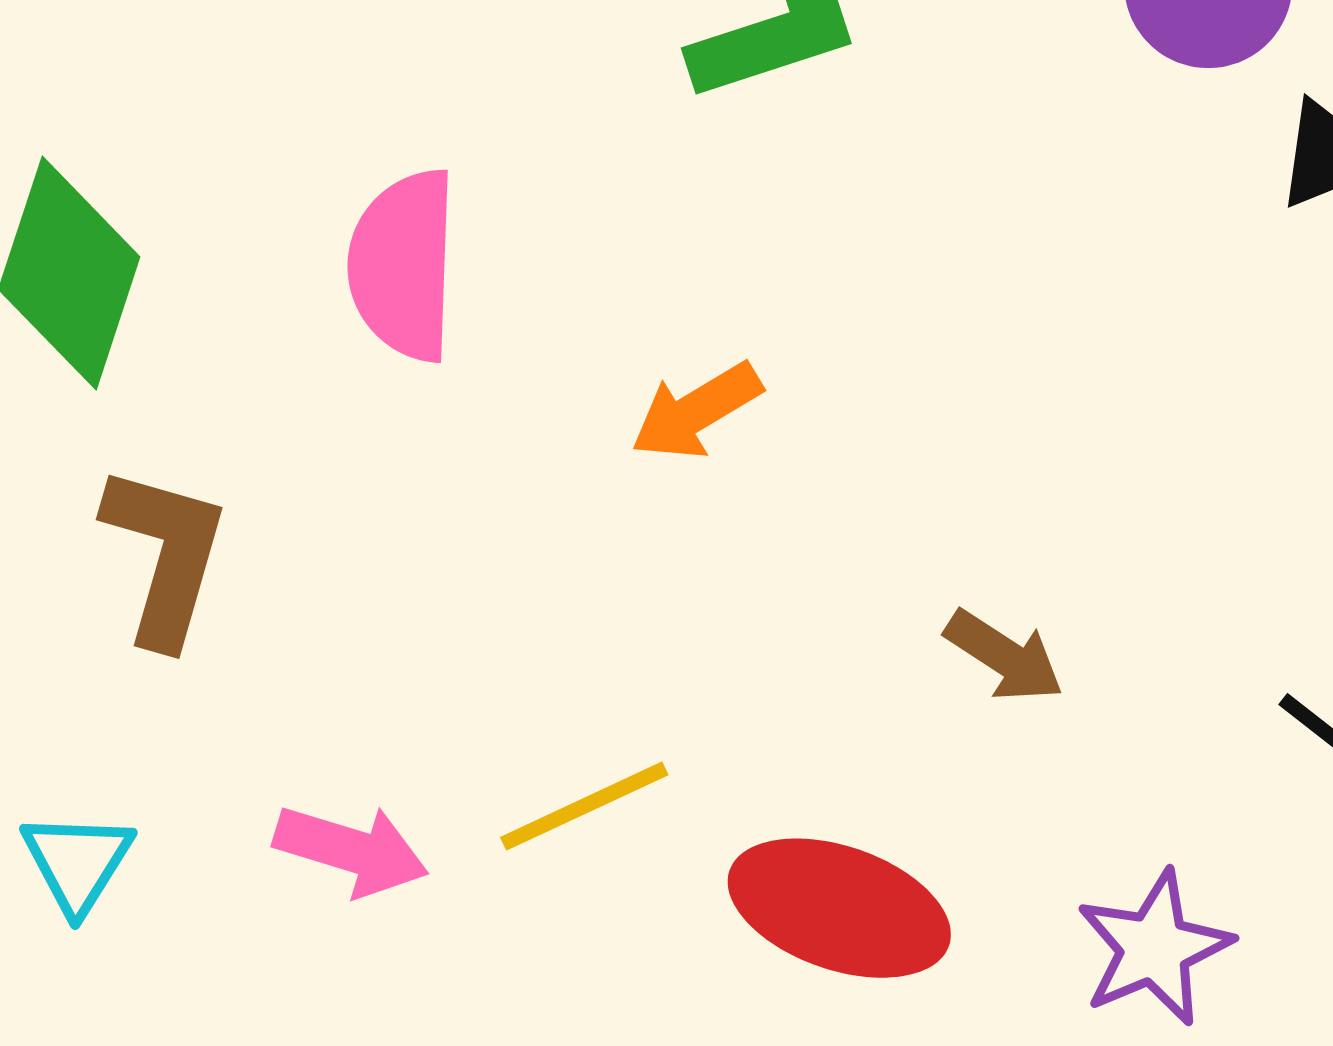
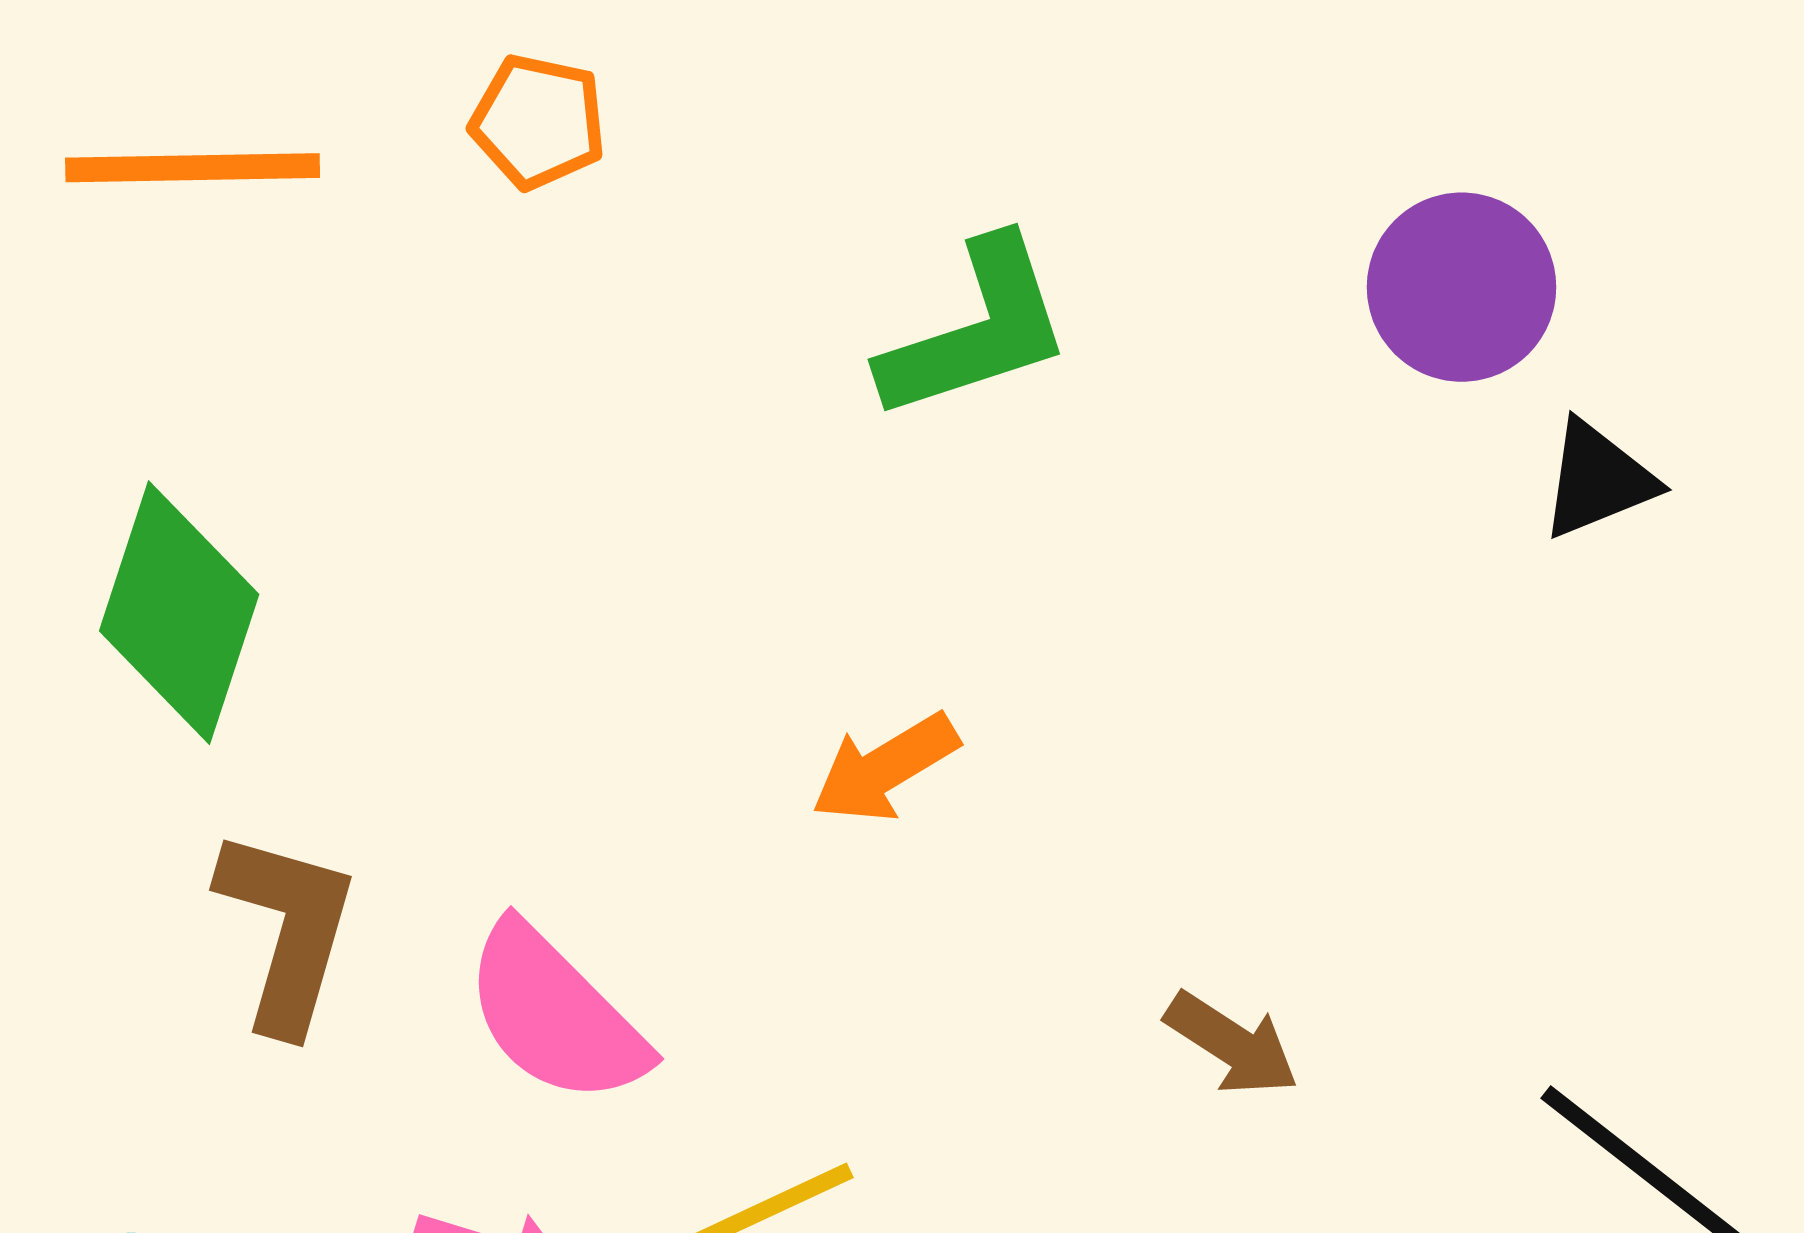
pink semicircle: (403, 265) -> (555, 1015), moved, turned -47

